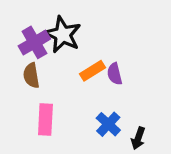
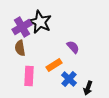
orange rectangle: (93, 71) -> (54, 65), moved
purple semicircle: (115, 74) -> (73, 47), turned 152

